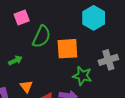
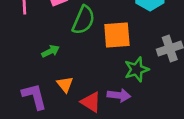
green star: (82, 76) -> (137, 69), turned -30

